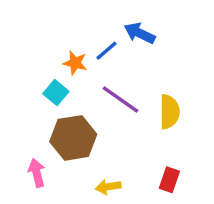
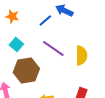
orange star: (75, 63) -> (12, 16), moved

